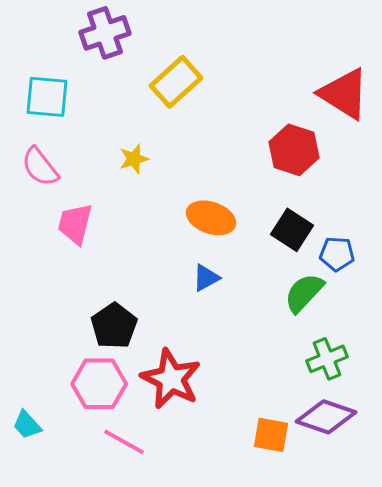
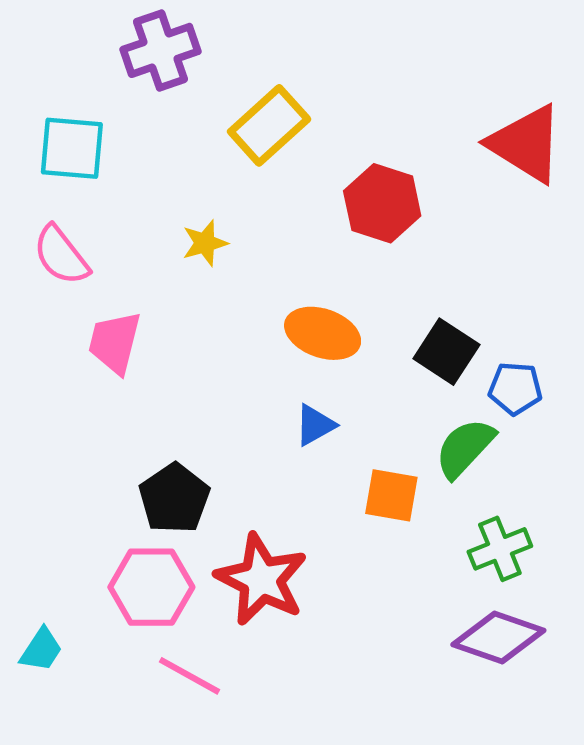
red hexagon: (294, 150) -> (382, 203), moved
cyan trapezoid: (27, 425) -> (41, 650), turned -104
orange square: (271, 435) -> (391, 495), moved

